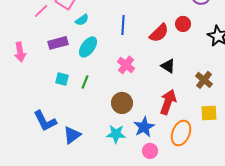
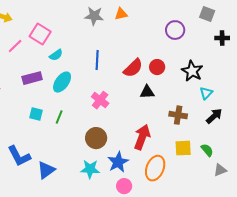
red circle: (183, 24) -> (157, 67), moved
black triangle: (168, 66) -> (147, 92), moved, turned -35
brown cross: (204, 80) -> (178, 115), turned -30

